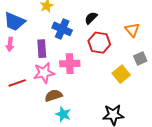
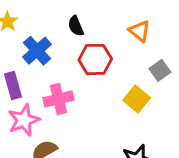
black semicircle: (91, 18) -> (76, 26), turned -56
blue cross: (62, 29) -> (37, 51), turned 36

